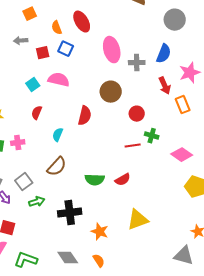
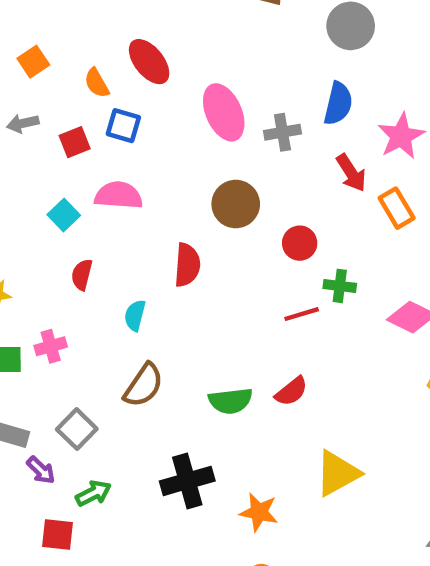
green arrow: (37, 202) -> (93, 493), moved

